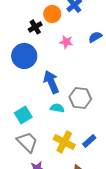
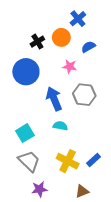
orange circle: (52, 14) -> (61, 37), moved
blue semicircle: (95, 37) -> (88, 47), moved
pink star: (66, 42) -> (70, 67), moved
gray hexagon: (80, 98) -> (84, 95), moved

